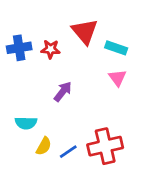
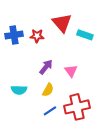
pink triangle: (117, 78) -> (71, 71), moved
yellow semicircle: (44, 146) -> (48, 90), moved

